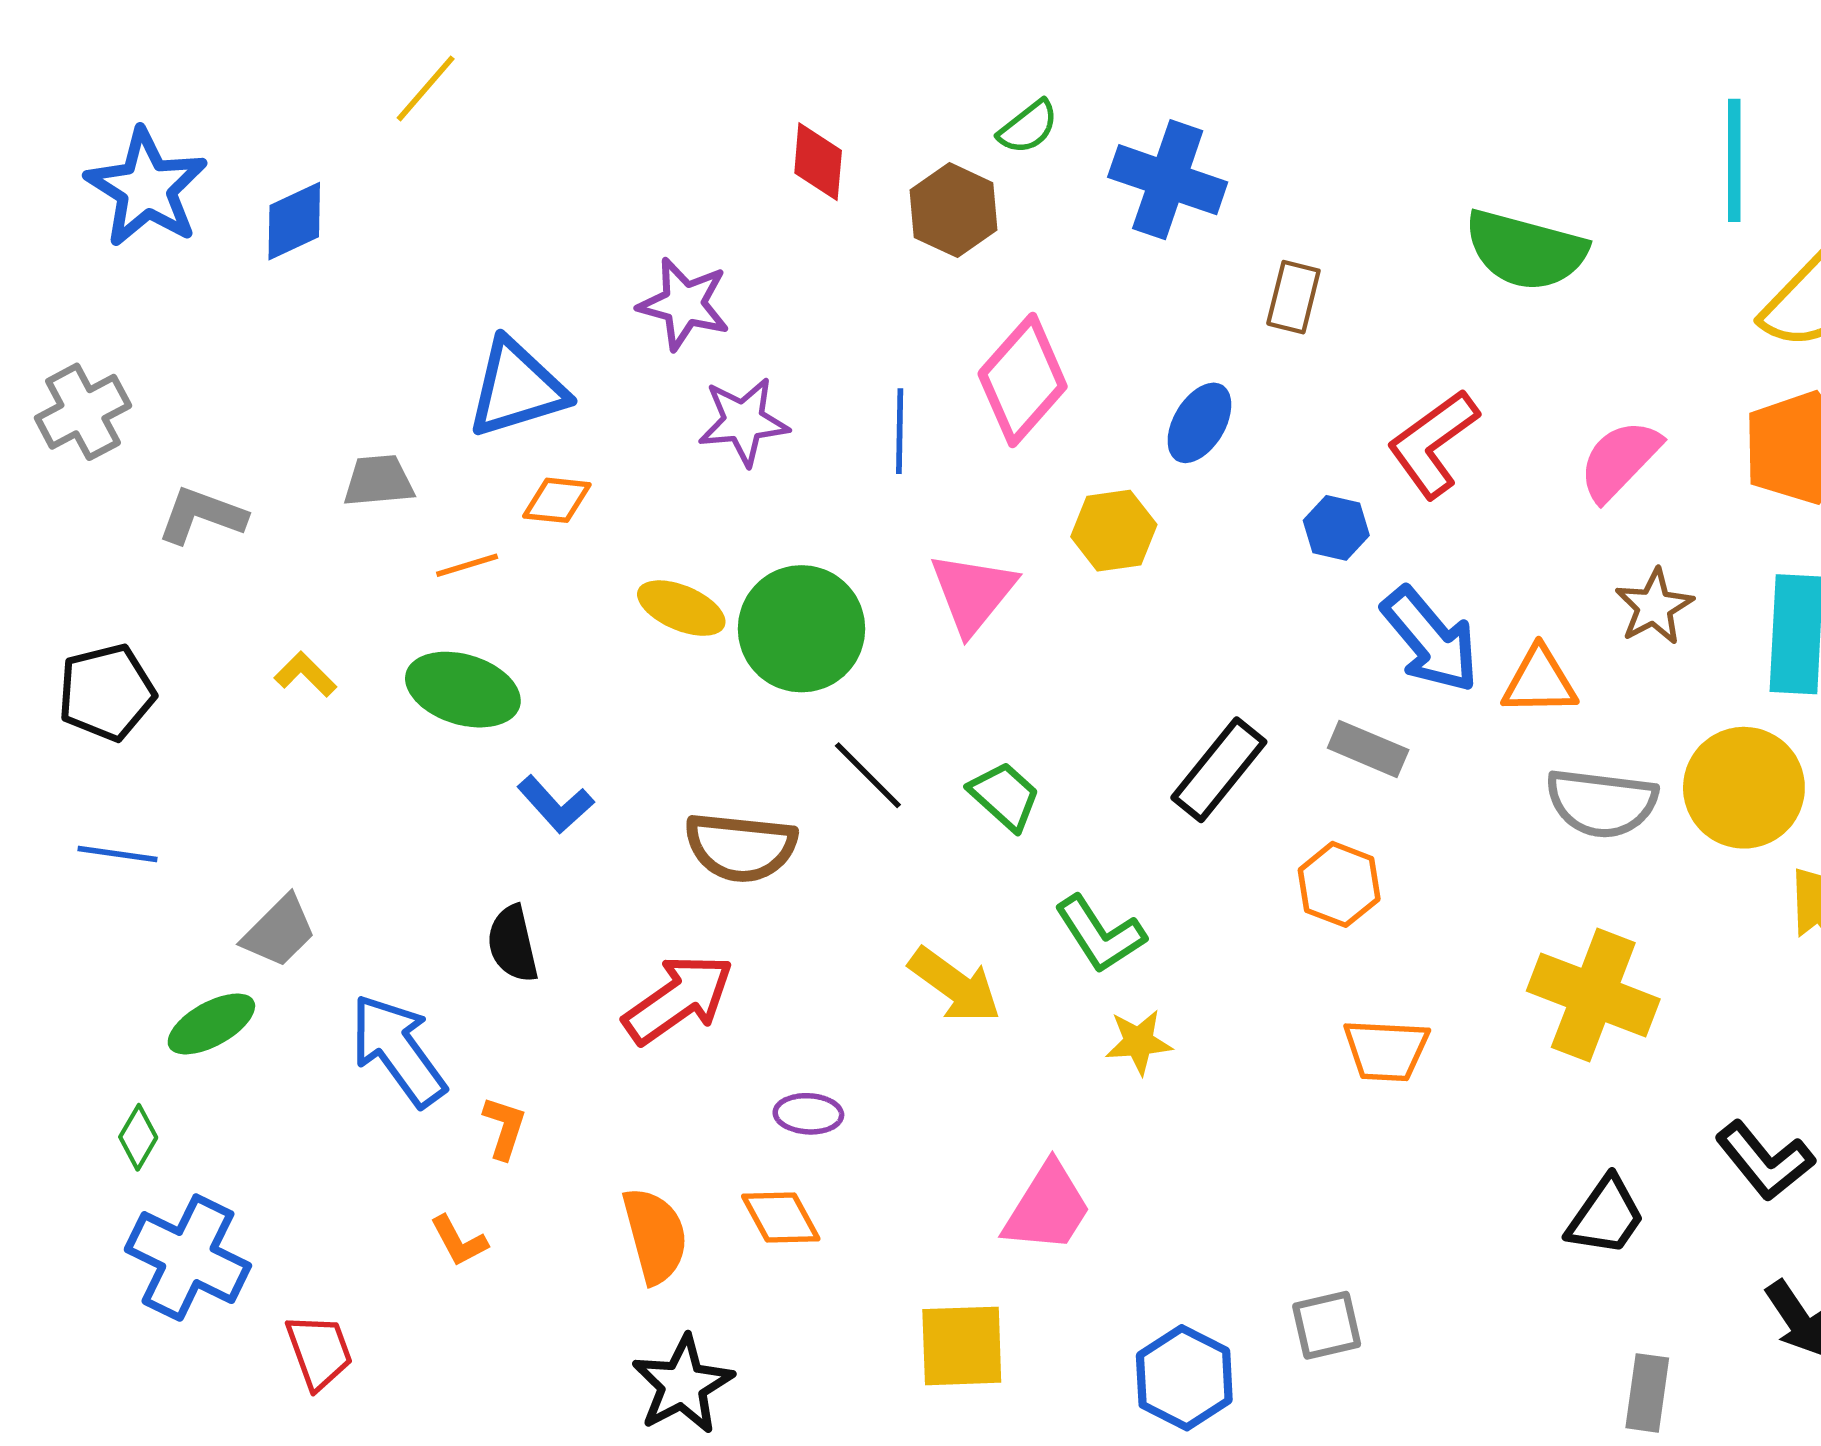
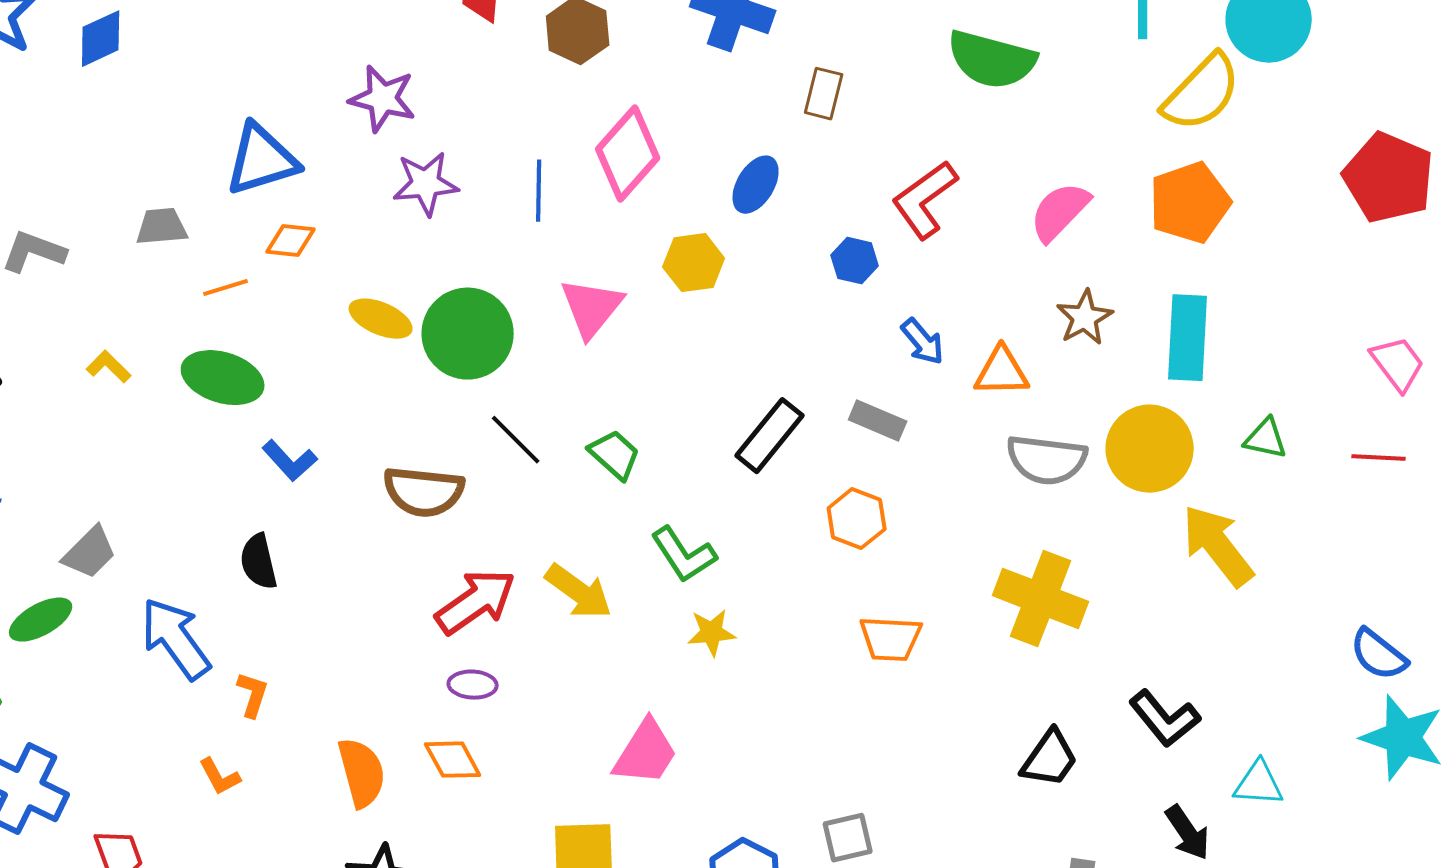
blue arrow: (1430, 640) -> (923, 342), size x0.6
red arrow: (679, 999) -> (476, 602), moved

